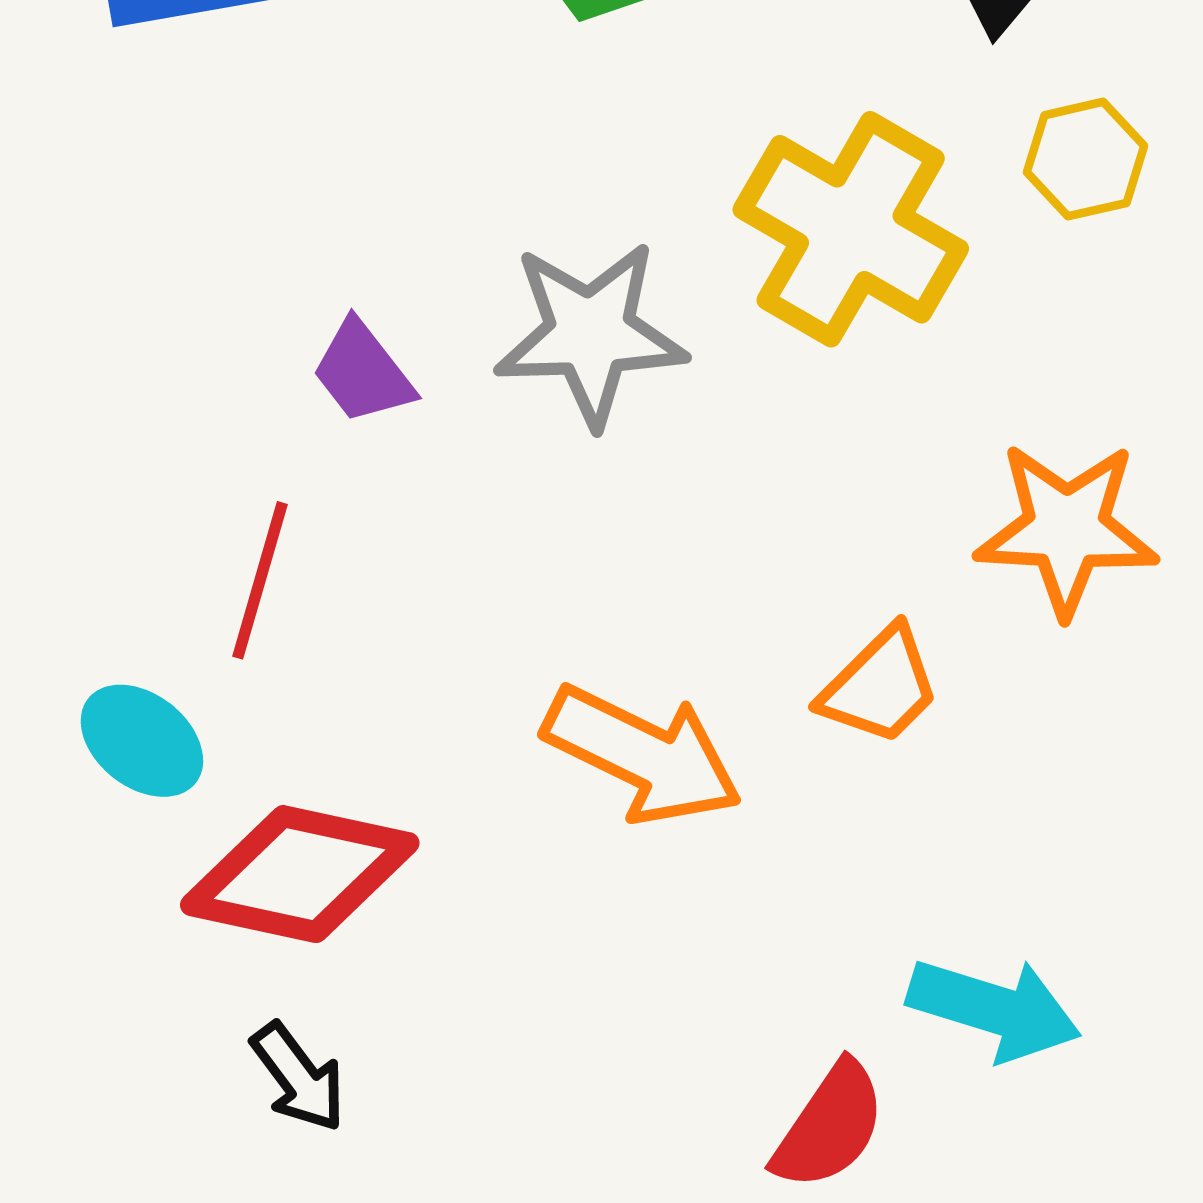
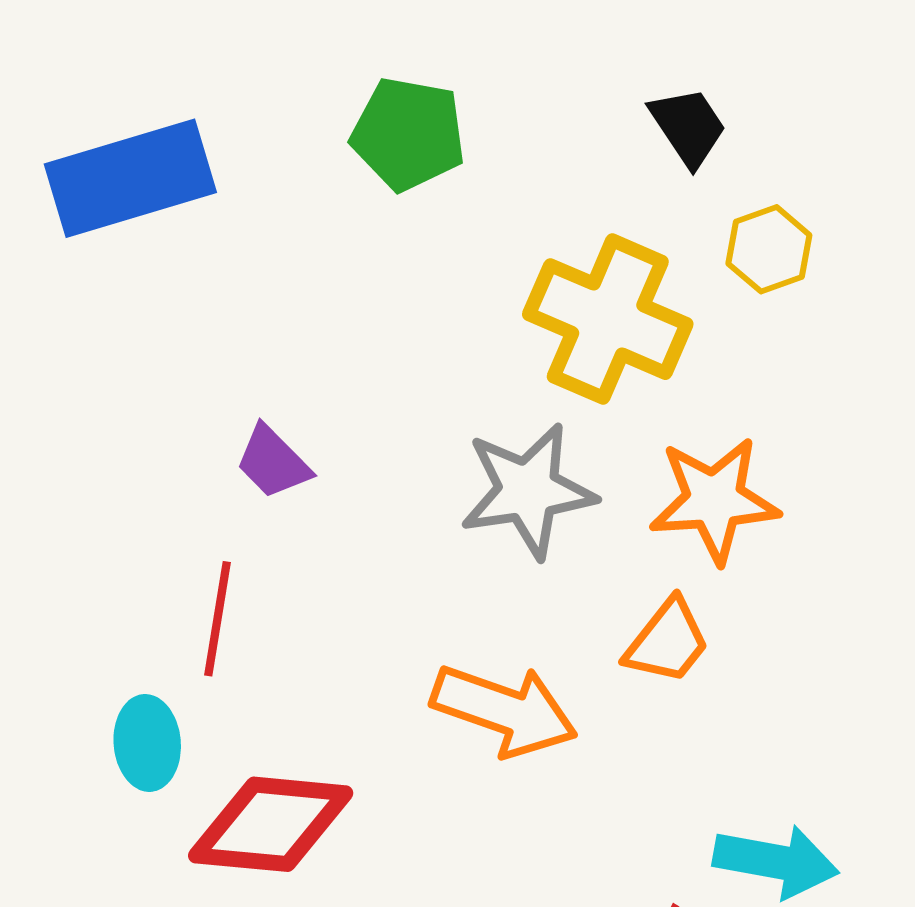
gray star: (590, 334) -> (528, 491), moved
orange star: (1067, 529) -> (714, 500), moved
cyan ellipse: (142, 741) -> (147, 743), turned 54

